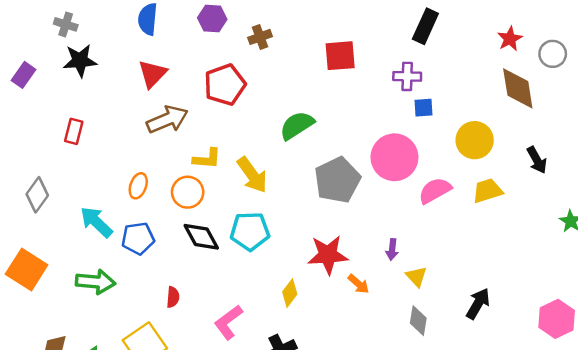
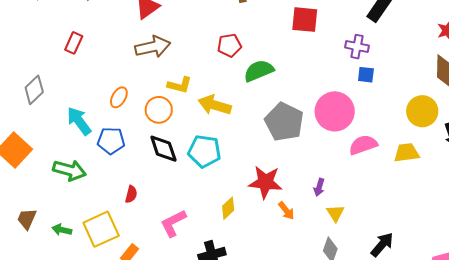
red pentagon: (225, 85) -> (229, 45), moved, size x0.7
yellow circle: (475, 140) -> (422, 111), moved
yellow arrow: (252, 175) -> (215, 105), turned 132
gray pentagon: (337, 180) -> (284, 122), turned -30

